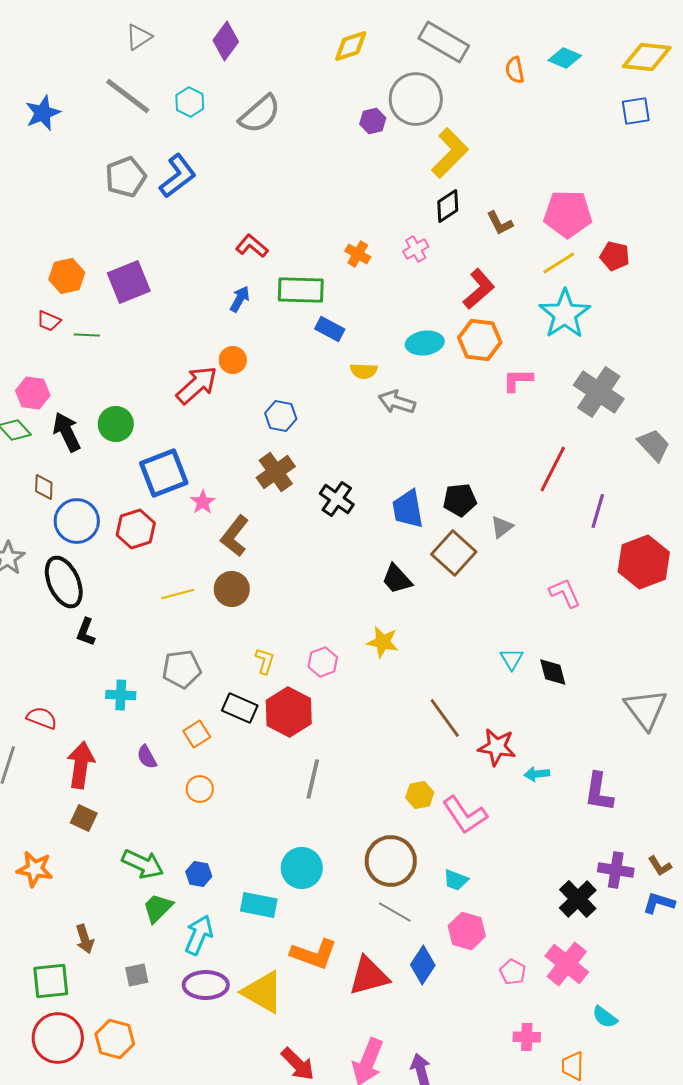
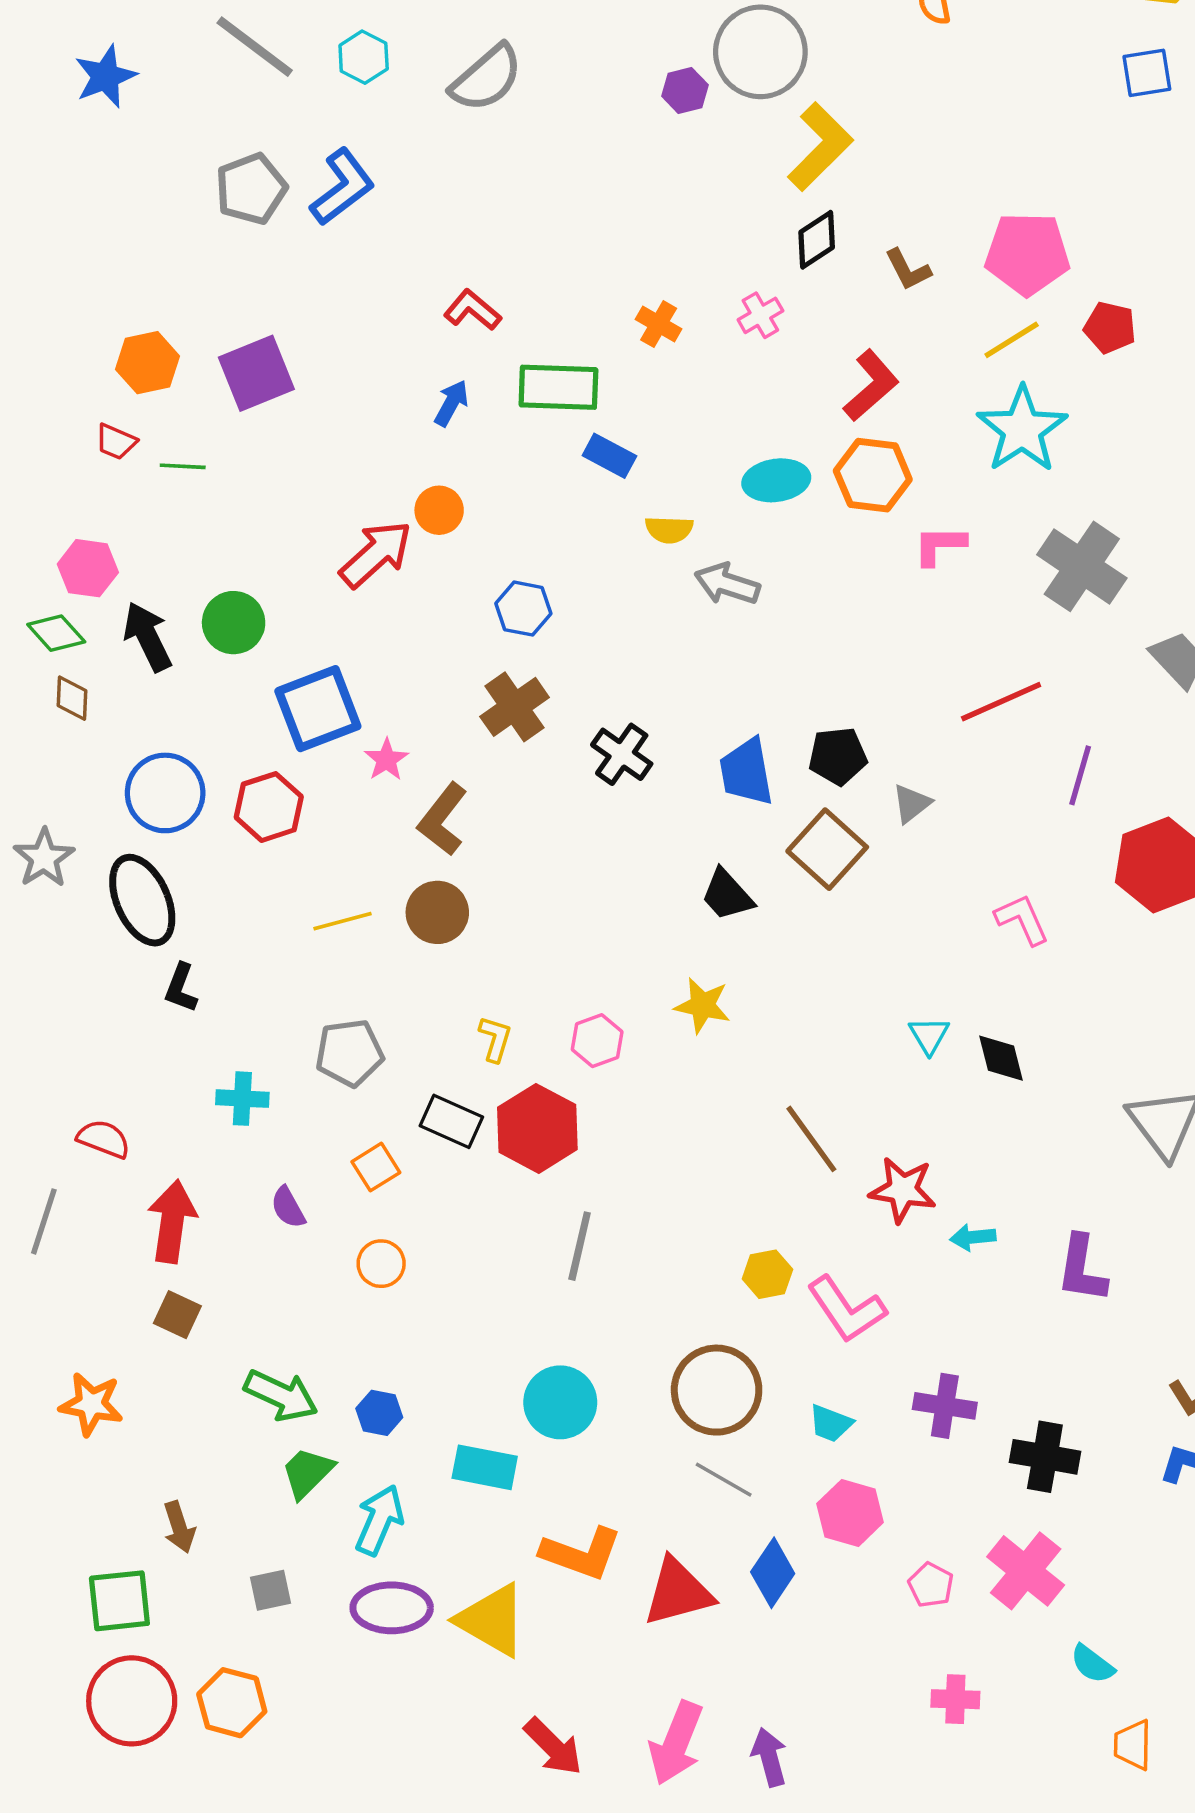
red line: (553, 469) -> (1001, 702), turned 39
brown diamond: (44, 487) -> (72, 698), moved
purple cross: (616, 870) -> (945, 1406), moved
black cross: (578, 899) -> (1045, 1457), turned -36
orange trapezoid: (573, 1066) -> (1133, 1745), moved

